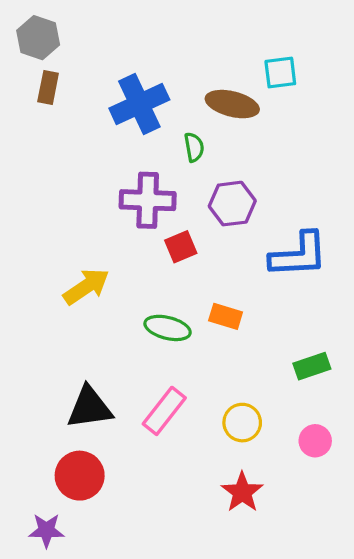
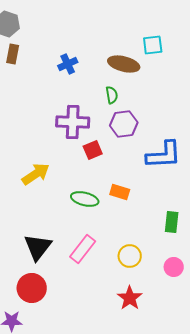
blue cross: (139, 104) -> (68, 64), size x0.6
green semicircle: (194, 147) -> (112, 95), moved
green rectangle: (312, 366) -> (172, 222), turned -65
black triangle: (90, 408) -> (38, 247), turned -44

